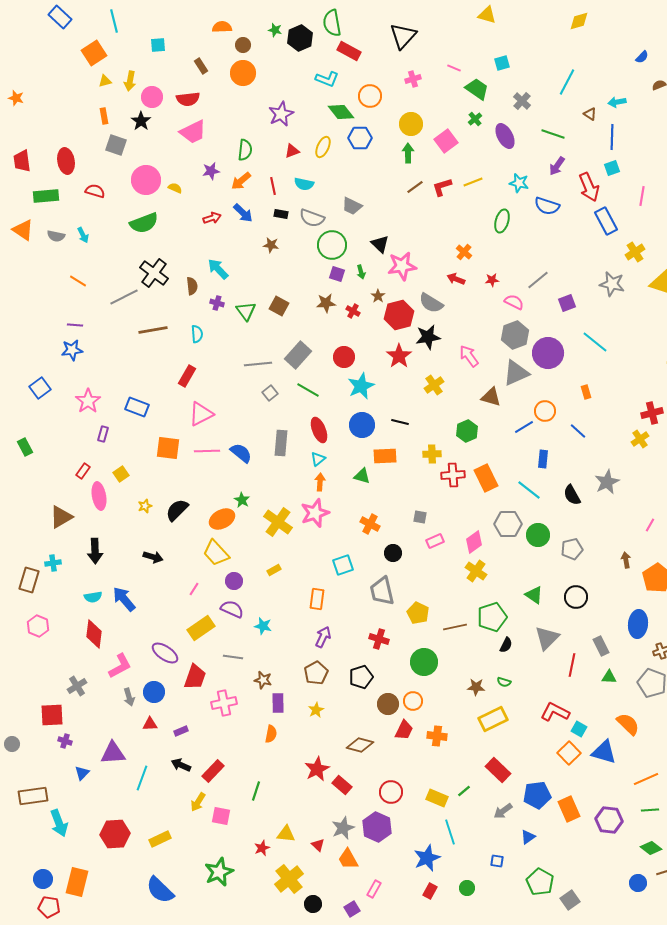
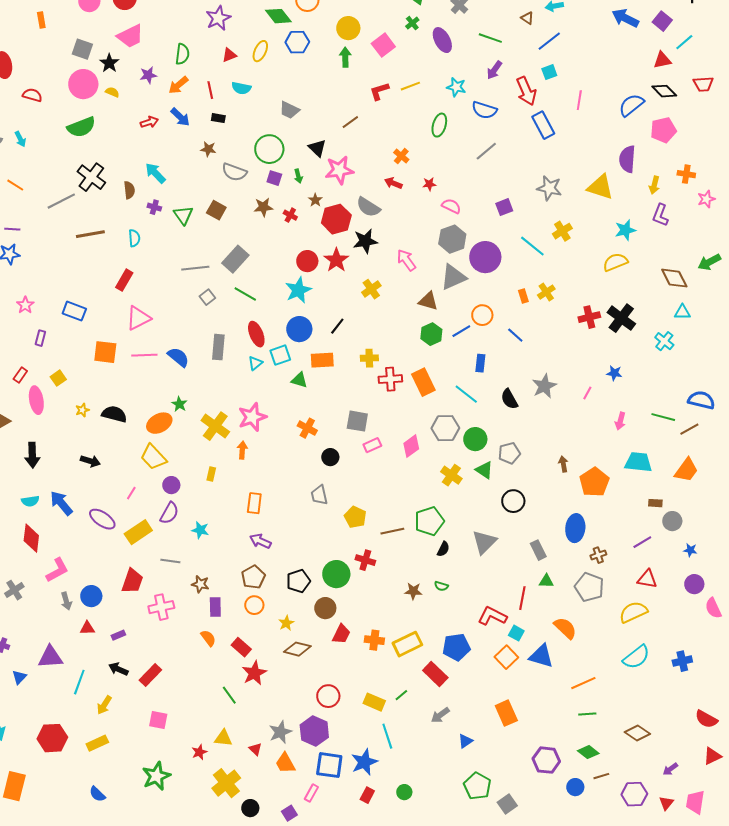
black star: (141, 121) -> (109, 63), moved
blue line: (612, 137) -> (549, 41), turned 50
gray square: (116, 145) -> (82, 49), moved
brown line: (415, 187) -> (350, 122), moved
gray semicircle: (312, 218) -> (234, 172), moved
yellow cross: (635, 252) -> (562, 231), moved
gray line: (538, 280) -> (486, 151), moved
red circle: (344, 357) -> (307, 261), moved
pink star: (88, 401) -> (25, 305), size x0.7
black line: (400, 422) -> (337, 326), turned -66
green hexagon: (467, 431) -> (431, 334), moved
yellow cross: (640, 439) -> (546, 292), moved
orange arrow: (320, 482) -> (242, 450), moved
black semicircle: (177, 510) -> (114, 414), turned 60
gray square: (420, 517) -> (357, 421), size x1.6
pink line: (650, 525) -> (587, 393), moved
cyan square: (343, 565) -> (280, 355), moved
yellow rectangle: (274, 570) -> (211, 474), turned -48
yellow cross: (476, 571) -> (451, 475), moved
gray trapezoid: (382, 591) -> (319, 495), size x0.7
green triangle: (534, 595) -> (484, 470), moved
purple semicircle: (232, 609) -> (169, 513), turned 95
purple arrow: (323, 637) -> (260, 541), turned -90
red cross: (379, 639) -> (365, 560), moved
purple ellipse: (165, 653) -> (102, 519), moved
green circle: (424, 662) -> (336, 574), moved
red line: (572, 665) -> (522, 598), moved
orange circle: (413, 701) -> (254, 605), moved
yellow star: (316, 710) -> (286, 623), moved
yellow rectangle: (493, 719) -> (407, 644), moved
orange semicircle: (271, 734) -> (208, 638), turned -48
red rectangle: (342, 785) -> (241, 647), moved
green line: (256, 791) -> (229, 695), moved, turned -54
blue pentagon: (537, 795) -> (456, 647), moved
yellow arrow: (198, 802) -> (104, 705), moved
purple hexagon: (609, 820) -> (546, 760), moved
blue square: (497, 861) -> (329, 765), moved, size x2.0
blue semicircle: (160, 890) -> (97, 794), size x0.6

